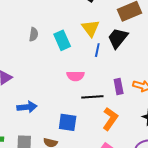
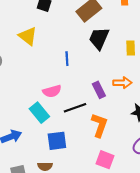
yellow triangle: (91, 28) -> (28, 36), moved
black trapezoid: (118, 38) -> (99, 38), moved
cyan rectangle: (62, 40) -> (39, 113), moved

